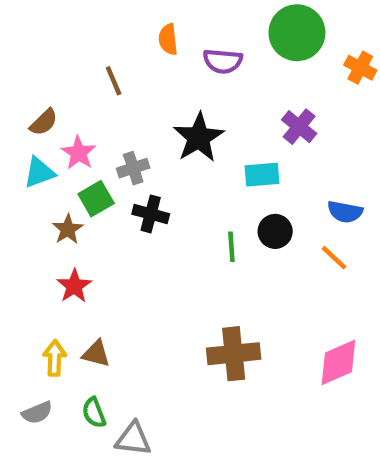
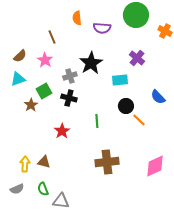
pink star: (79, 153) -> (45, 60), moved
gray cross: (133, 168) -> (70, 76), moved
blue semicircle: (345, 212) -> (158, 97), turned 35
green line: (231, 247) -> (97, 121), moved
orange line: (334, 258) -> (139, 120), moved
red star: (74, 286) -> (62, 131), moved

